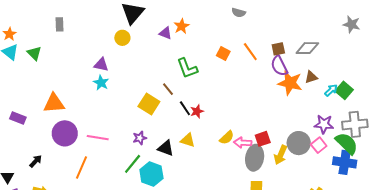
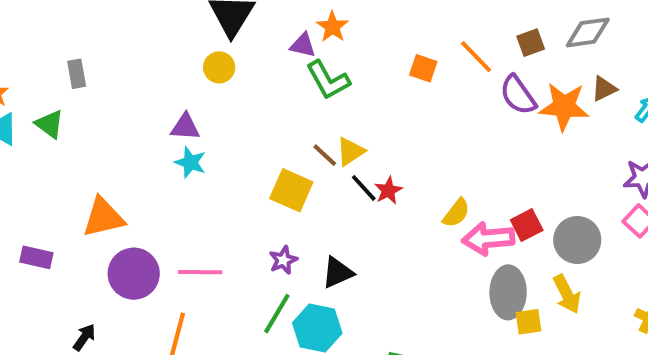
gray rectangle: (60, 24) -> (77, 74), moved
purple semicircle: (279, 66) -> (518, 95), moved
green L-shape: (187, 68) -> (328, 80), moved
yellow semicircle: (227, 138) -> (456, 213), moved
yellow triangle: (188, 140) -> (350, 151), moved, turned -42
pink arrow: (243, 143) -> (488, 239), size x1.4
gray circle: (299, 143) -> (577, 240), moved
black triangle: (166, 148) -> (338, 273), turned -36
yellow arrow: (281, 155) -> (567, 294), moved, turned -42
gray ellipse: (255, 158) -> (508, 292), moved

